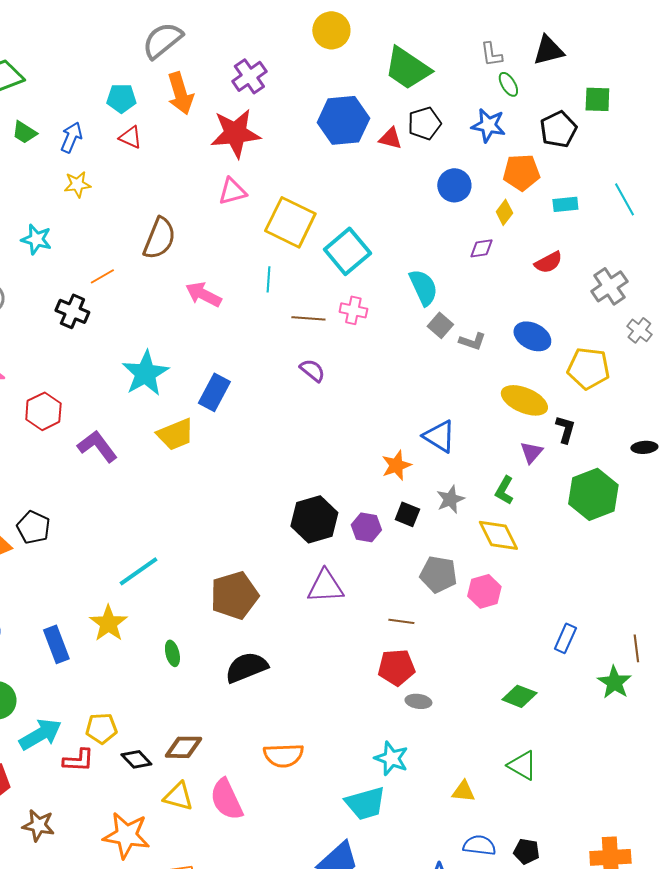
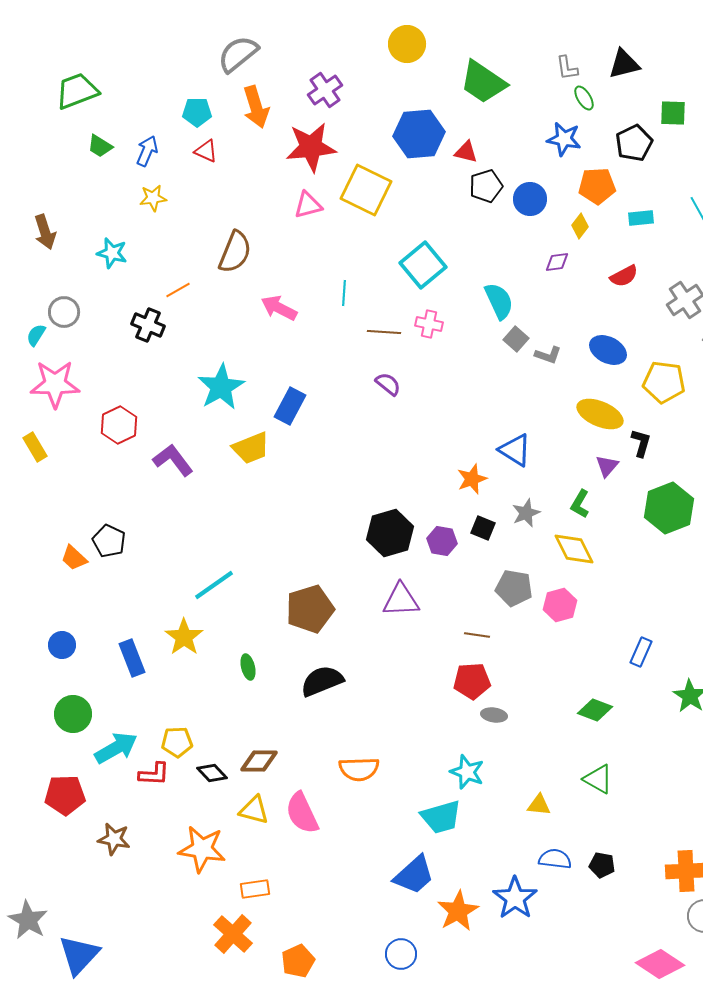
black pentagon: (424, 123) -> (486, 186), moved
yellow square: (290, 222) -> (366, 190), moved

